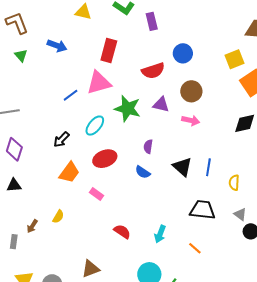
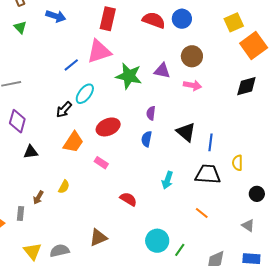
red semicircle: (153, 71) -> (154, 20), moved, turned -140
cyan ellipse: (95, 126) -> (85, 94), moved
blue line: (208, 167) -> (210, 142), moved
blue semicircle: (143, 172) -> (147, 139), turned 70
yellow semicircle: (234, 183) -> (237, 163), moved
black triangle: (14, 185) -> (31, 152), moved
gray triangle: (240, 214) -> (248, 225), moved
cyan arrow: (160, 234) -> (167, 180), moved

